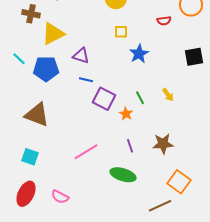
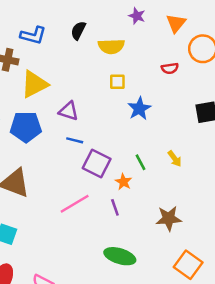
purple line: (130, 146) -> (115, 207), moved
pink line: (86, 152) -> (75, 204), moved

